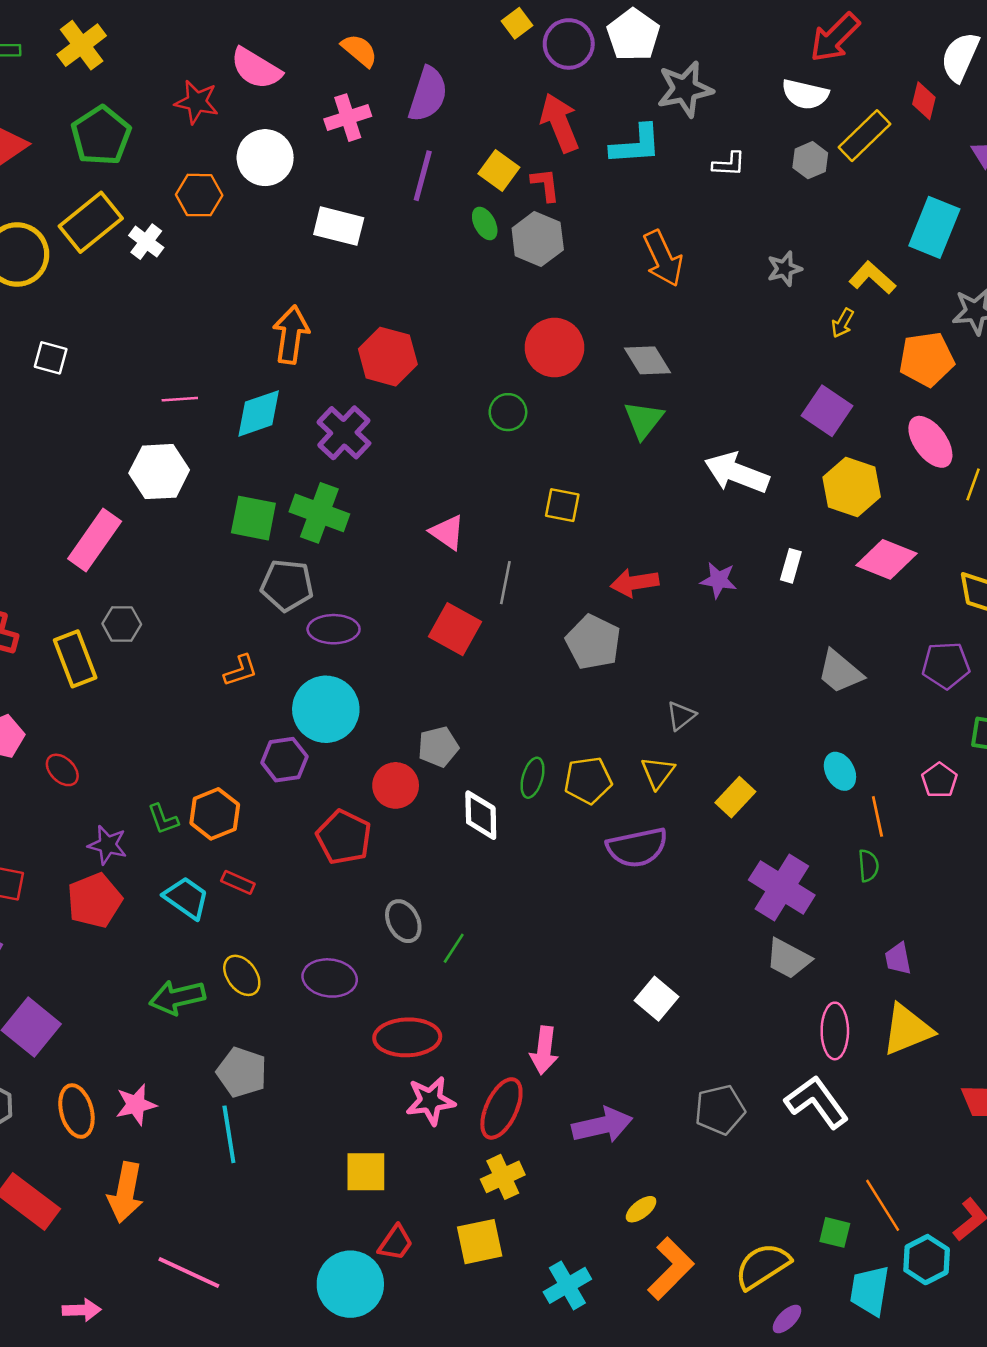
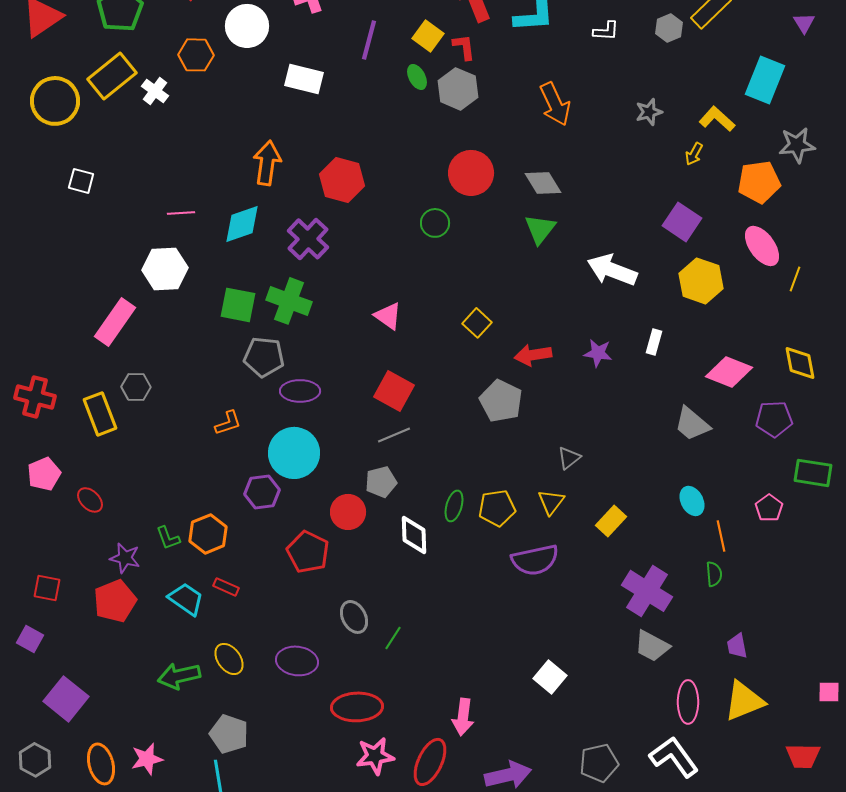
yellow square: (562, 505) -> (477, 323), moved, turned 32
pink diamond: (886, 559) -> (729, 372), moved
gray line: (505, 583) -> (394, 435), moved, turned 56

